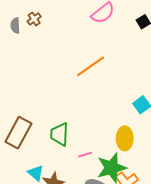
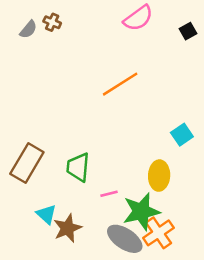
brown cross: (34, 19) -> (52, 22), turned -32
gray semicircle: (15, 26) -> (28, 29), turned -140

